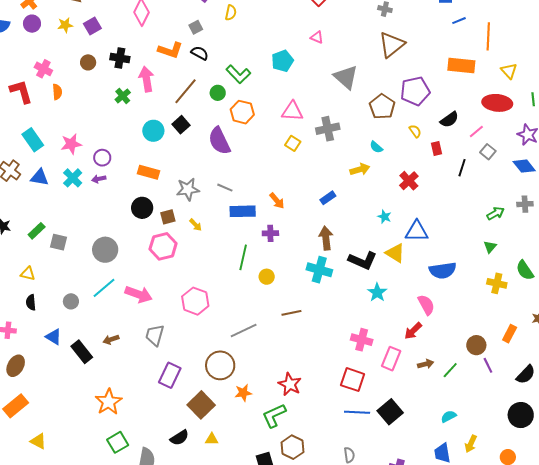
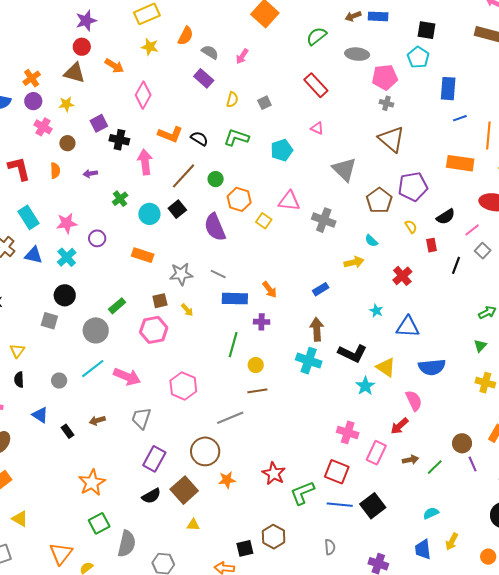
purple square: (92, 26) -> (99, 123), moved
gray square: (196, 27) -> (264, 103), moved
brown triangle: (392, 45) -> (391, 139), turned -44
brown circle: (88, 62) -> (67, 143), moved
pink cross: (43, 69) -> (43, 127), moved
green L-shape: (238, 74) -> (236, 137), moved, turned 150
green cross: (123, 96) -> (120, 199), moved
gray cross: (328, 129) -> (324, 220), turned 30
yellow square: (293, 143) -> (264, 221), moved
purple arrow: (99, 179) -> (90, 174), moved
black circle: (142, 208) -> (65, 295), moved
green rectangle: (37, 231) -> (117, 306), moved
yellow triangle: (395, 253) -> (386, 367), moved
yellow triangle: (28, 274) -> (17, 351), turned 49
brown line: (291, 313) -> (257, 391), moved
black rectangle: (82, 352) -> (68, 431), size x0.6
green L-shape: (274, 416) -> (302, 493), moved
black semicircle: (179, 438) -> (151, 496), moved

